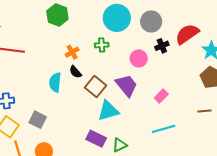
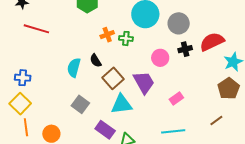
orange cross: (72, 52) -> (107, 35), moved
brown line: (205, 111) -> (216, 120), turned -40
gray square: (38, 120) -> (80, 104), moved

